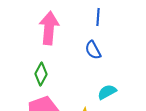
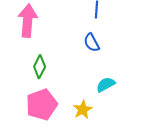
pink arrow: (49, 28) -> (28, 21), moved

